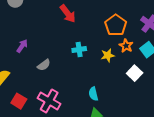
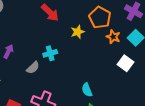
cyan cross: (79, 50) -> (50, 53), moved
yellow star: (108, 55) -> (78, 32), moved

